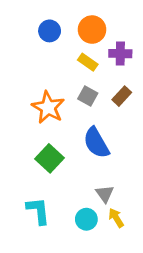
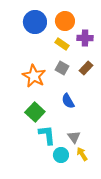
blue circle: (50, 31) -> (35, 22), size x1.5
blue semicircle: (96, 143) -> (68, 101), size x0.7
cyan L-shape: (38, 211) -> (47, 135), moved

